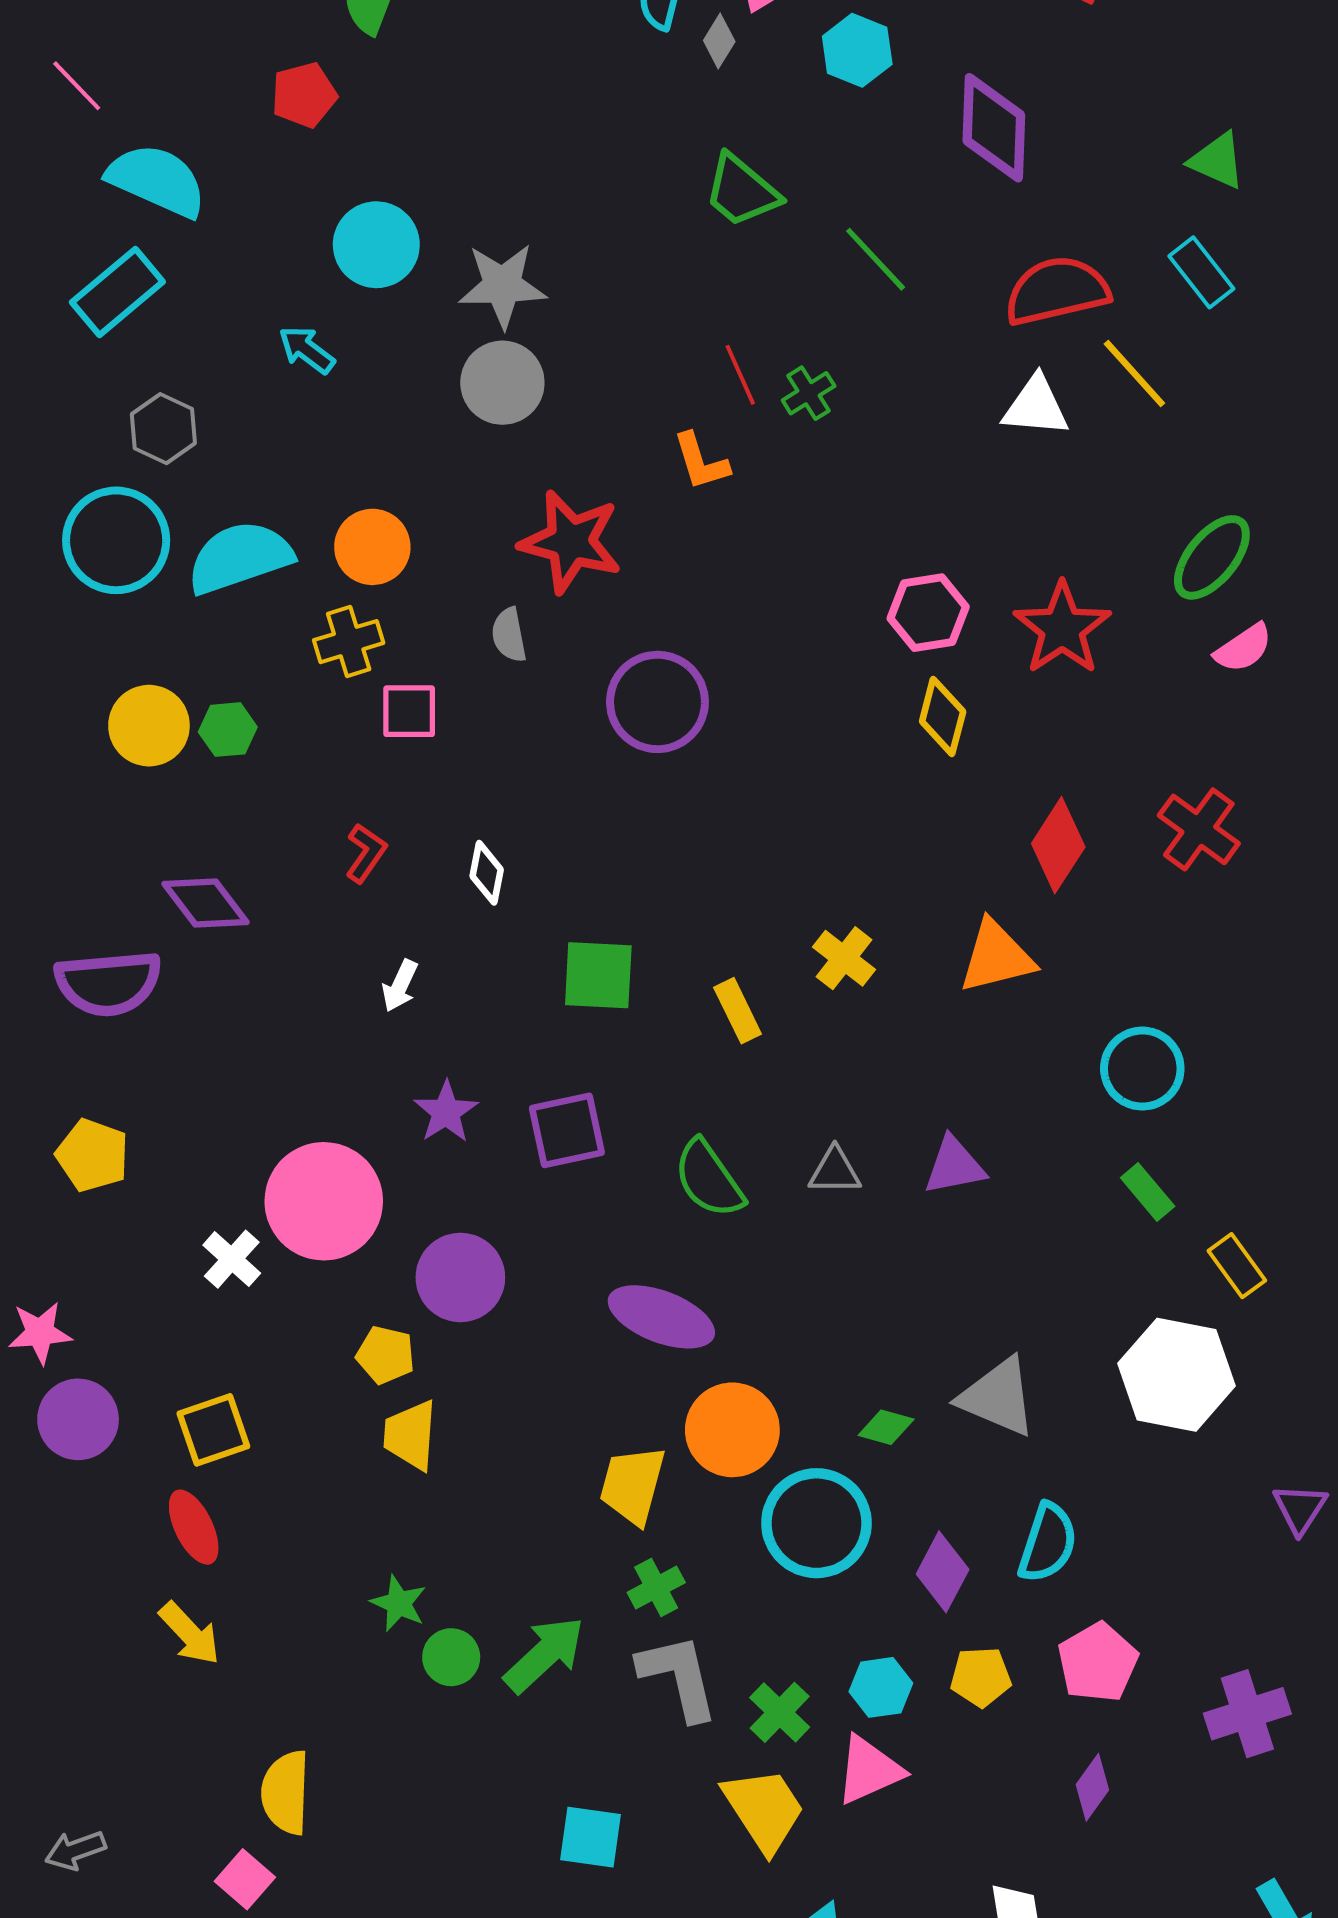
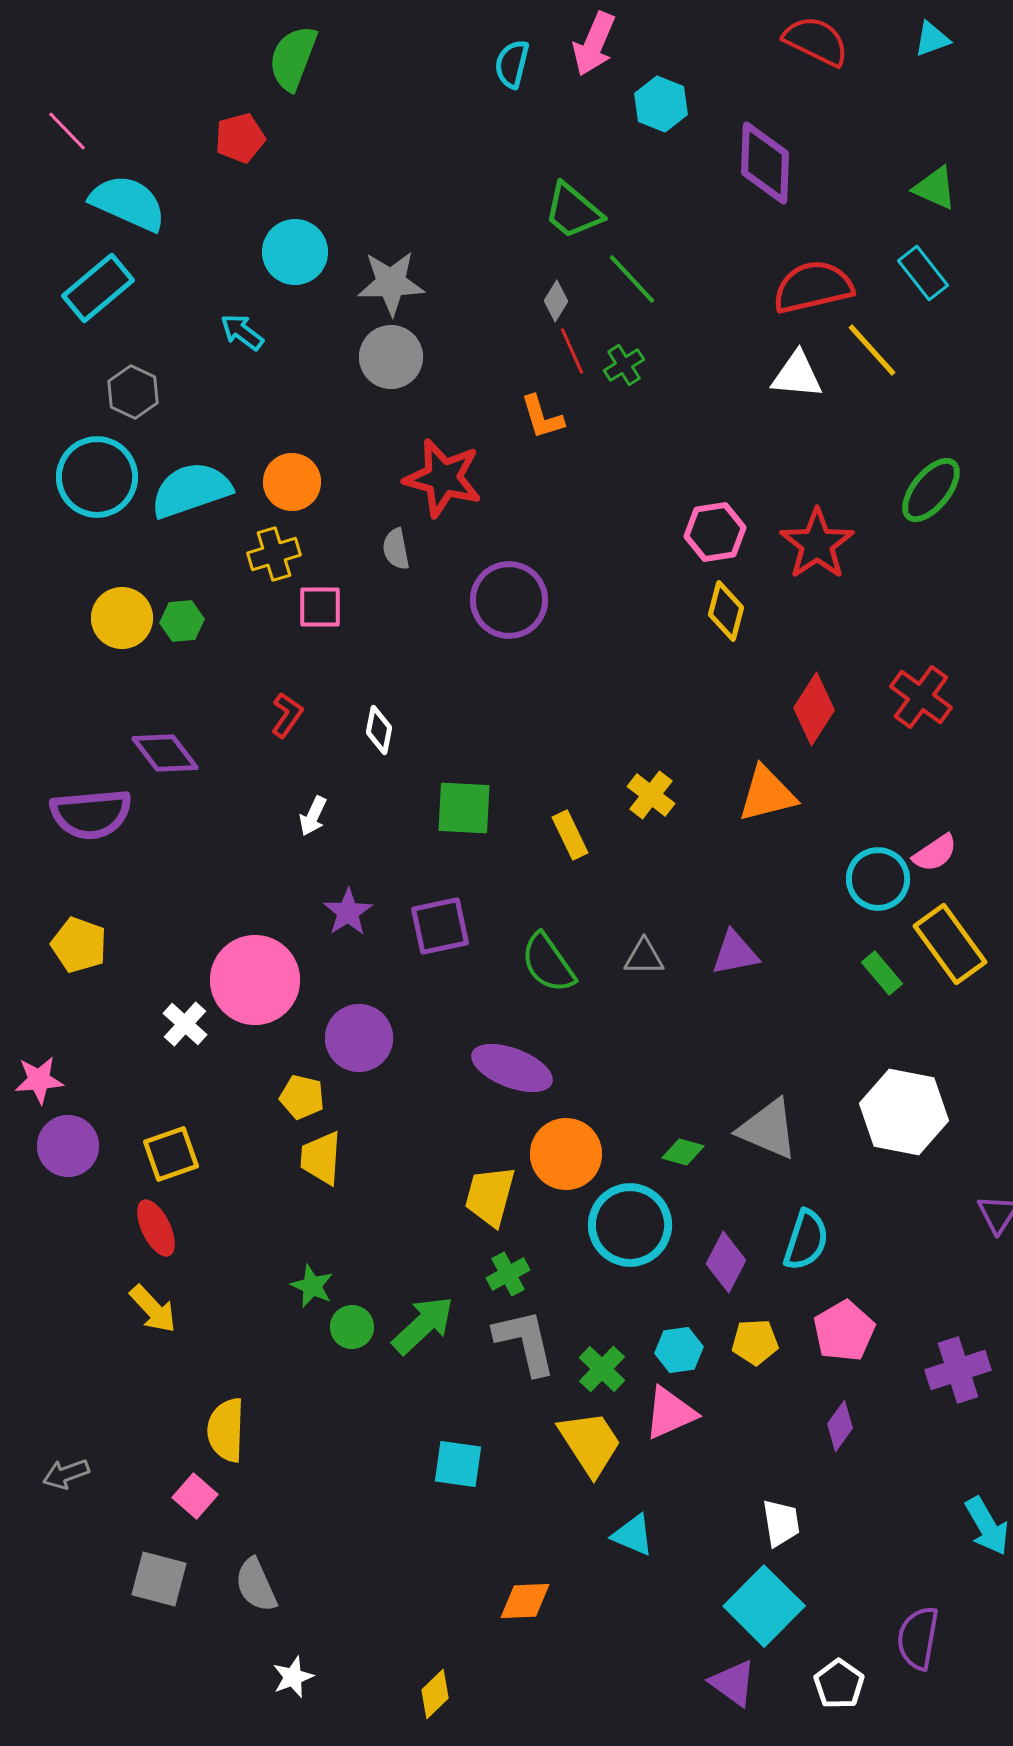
gray diamond: (719, 41) -> (556, 301), moved
green line: (876, 259) -> (632, 279), moved
pink semicircle: (1243, 648) -> (935, 853), moved
yellow rectangle: (1237, 1266) -> (950, 944), moved, size x1.6

